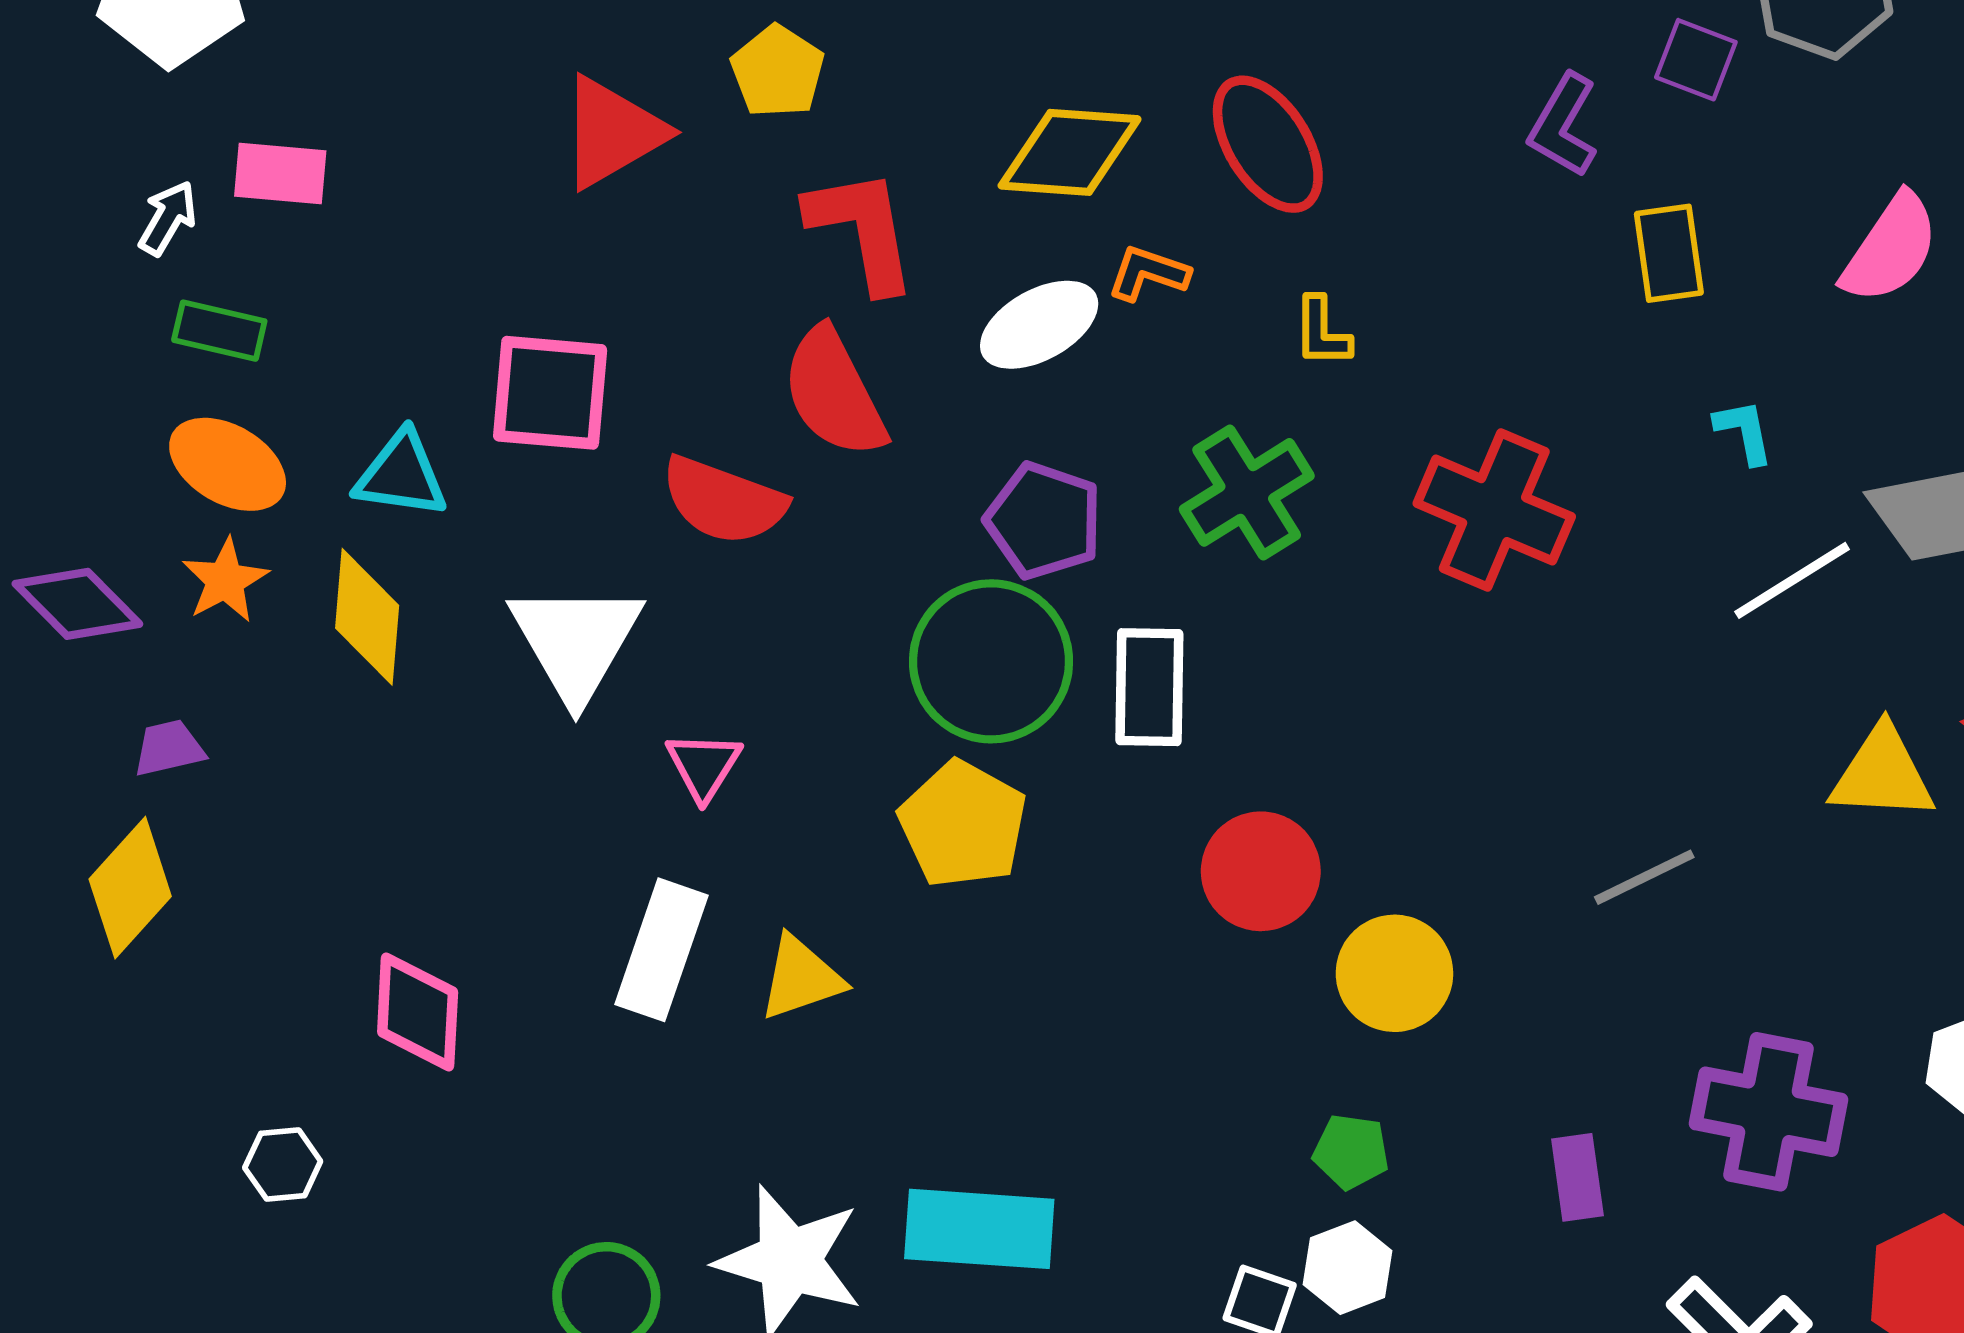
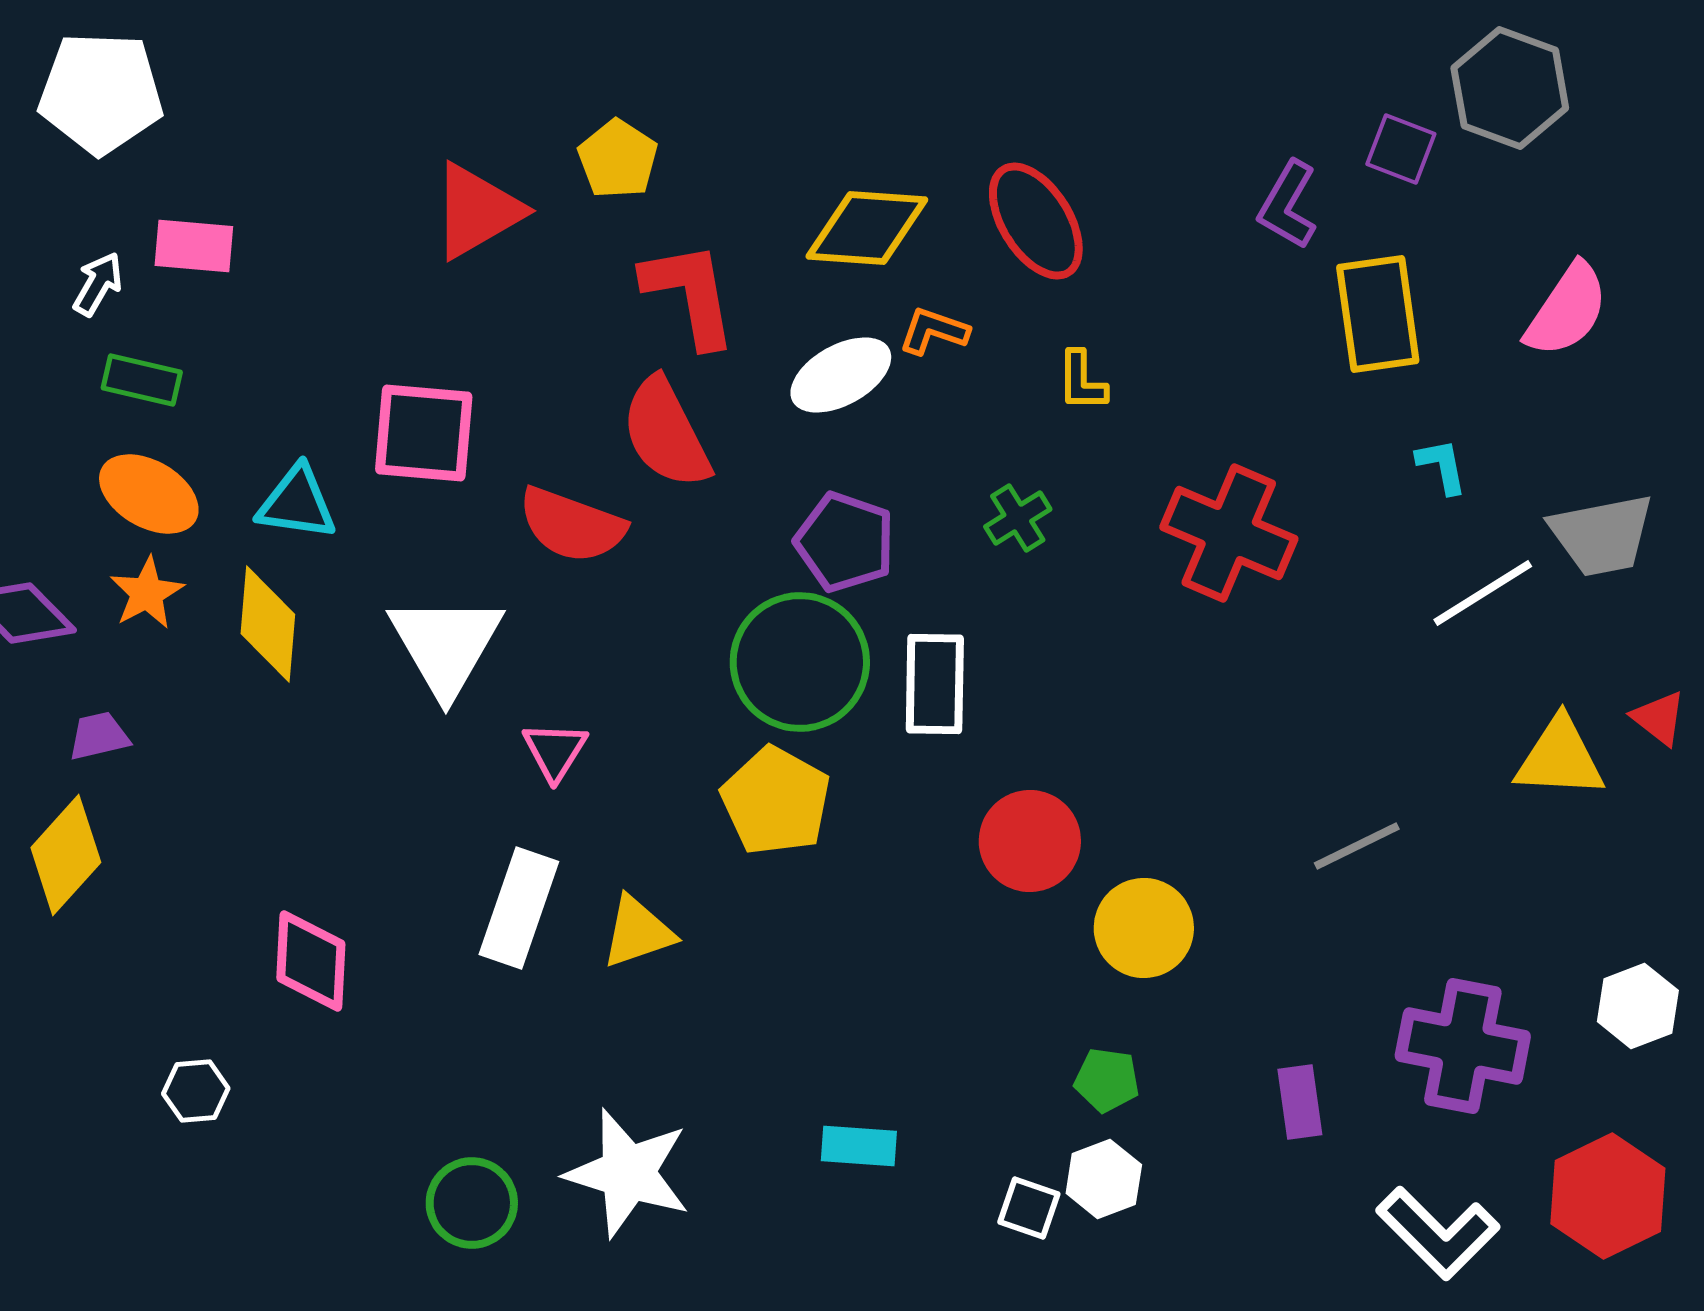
yellow rectangle: (1669, 253) -> (1378, 314), size x1.4
green cross: (1247, 492) -> (1018, 518), size x0.6
cyan rectangle: (979, 1229) -> (859, 1146), moved, size x0.6

